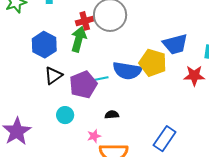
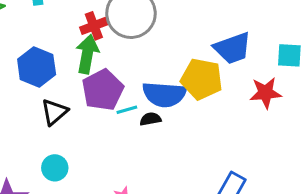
purple pentagon: (83, 85) -> (103, 90), moved
cyan circle: (65, 115) -> (55, 168), moved
black semicircle: (112, 115) -> (150, 119), moved

